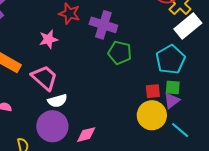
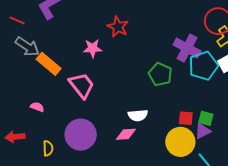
purple cross: (103, 25) -> (187, 48), moved
cyan pentagon: (170, 60) -> (203, 66), moved
white semicircle: (57, 101) -> (138, 115), moved
pink diamond: (86, 135) -> (126, 134), moved

